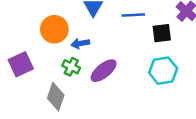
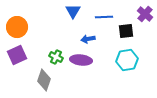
orange circle: (54, 29) -> (17, 27), moved
blue arrow: (80, 43) -> (88, 39), moved
purple ellipse: (104, 71) -> (81, 60), turned 45

